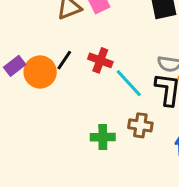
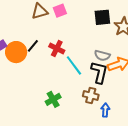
brown cross: (140, 125) -> (91, 95), moved
green cross: (103, 137) -> (53, 99), turned -35

